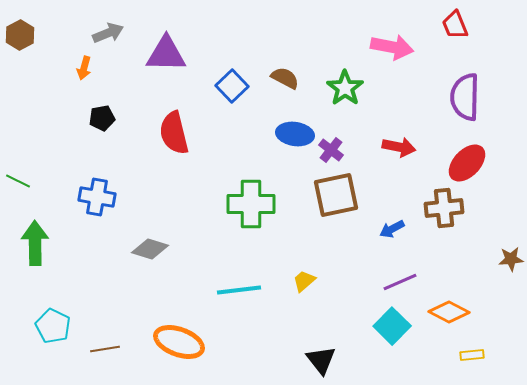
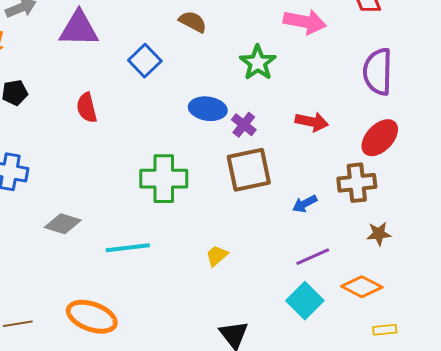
brown semicircle: (285, 78) -> (193, 22), moved
red semicircle: (174, 133) -> (87, 108), size x0.7
brown star: (511, 259) -> (379, 234), moved
cyan line: (239, 290) -> (128, 248), moved

